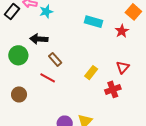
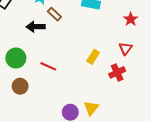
red star: (122, 31) -> (131, 19), moved
green circle: (18, 55) -> (16, 58), moved
brown rectangle: (55, 59) -> (54, 14), moved

